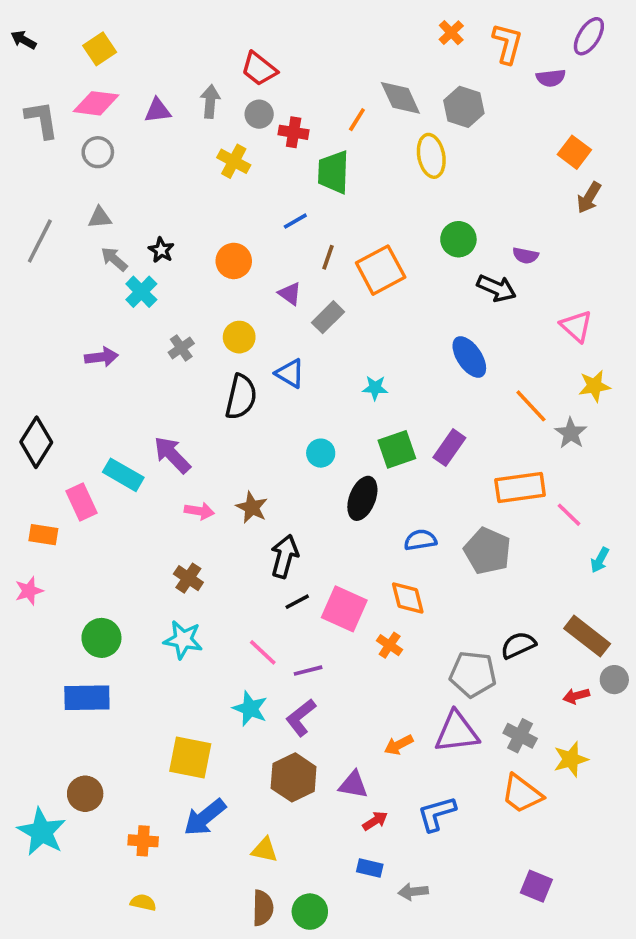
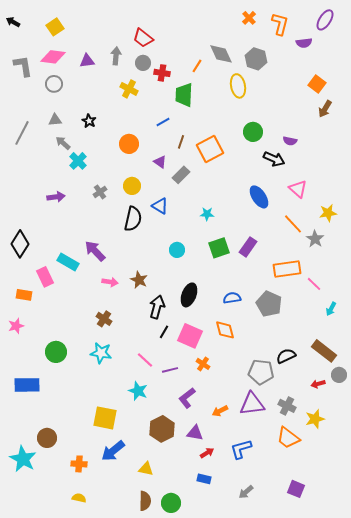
black star: (161, 250) -> (89, 121), moved
pink triangle: (576, 326) -> (298, 189), moved
black ellipse: (362, 498) -> (189, 295), moved
black line: (297, 602) -> (164, 332), turned -32
orange cross: (390, 645) -> (203, 364), moved
blue rectangle: (87, 698) -> (27, 385), moved
purple L-shape: (301, 718) -> (187, 398), moved
gray arrow: (413, 892) -> (246, 492), moved, turned -35

